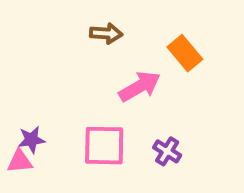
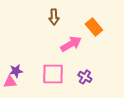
brown arrow: (106, 33) -> (54, 17), turned 84

